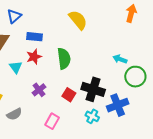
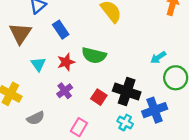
blue rectangle: (34, 37) -> (61, 30), turned 49
red star: (34, 57) -> (66, 62), moved
green semicircle: (64, 59) -> (94, 55), turned 110
cyan arrow: (120, 59) -> (158, 57), turned -56

